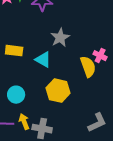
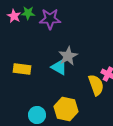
cyan triangle: (43, 60) -> (59, 67), moved
cyan circle: (16, 95) -> (37, 115), moved

